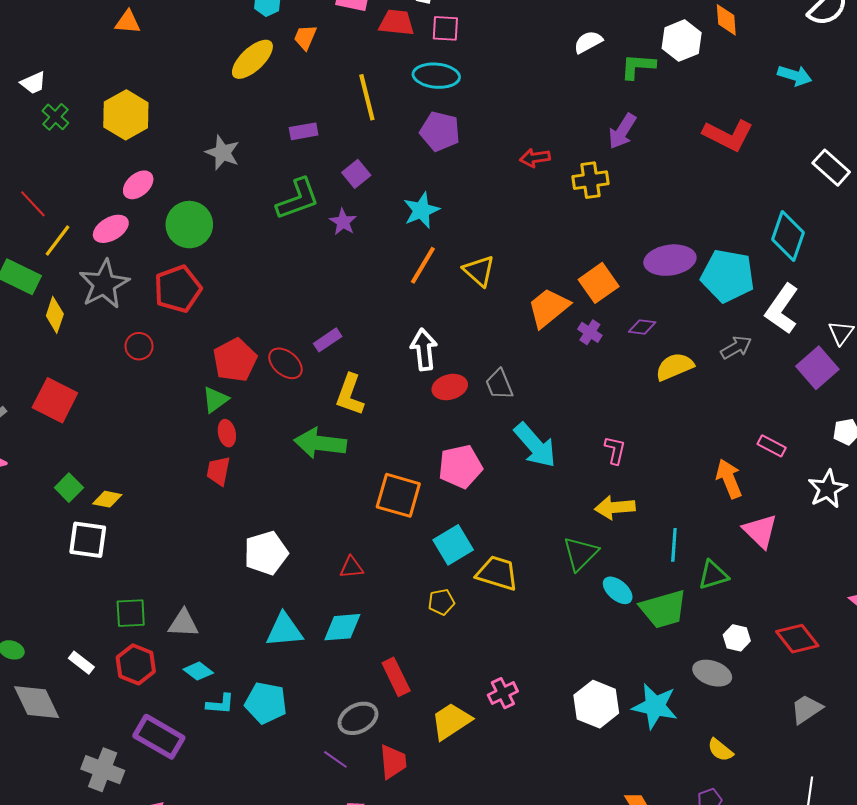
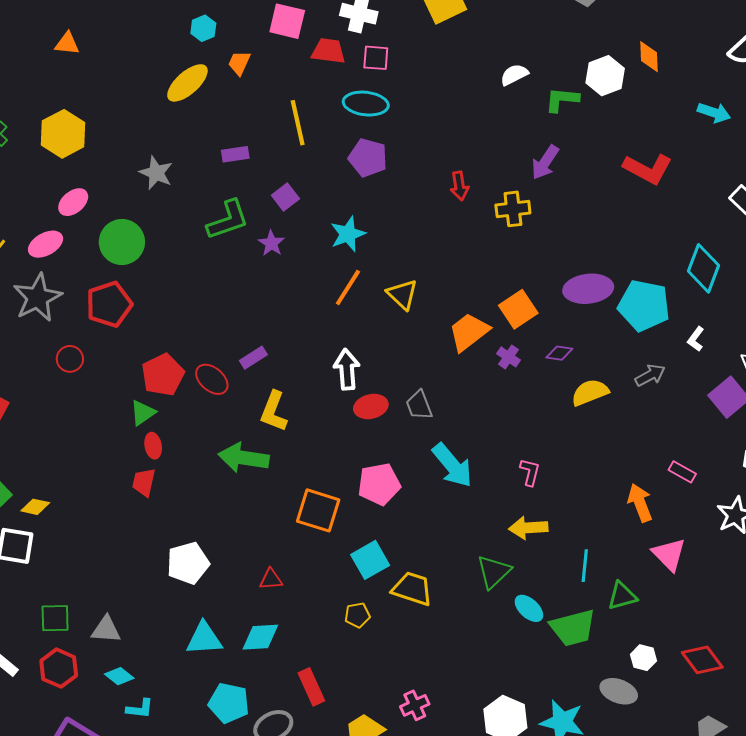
red arrow: (535, 158) -> (459, 186), turned -92
white L-shape: (782, 309) -> (696, 339), size x0.5
cyan pentagon: (266, 703) -> (229, 703), moved

